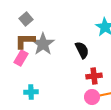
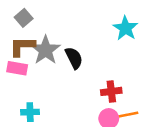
black semicircle: (82, 50) -> (74, 58), moved
pink rectangle: (21, 58) -> (17, 68), turned 70

